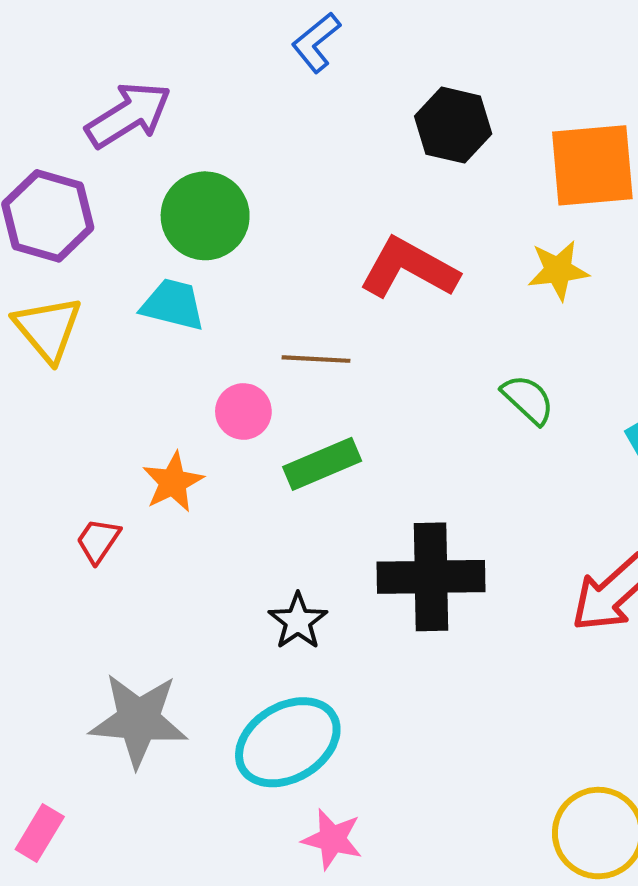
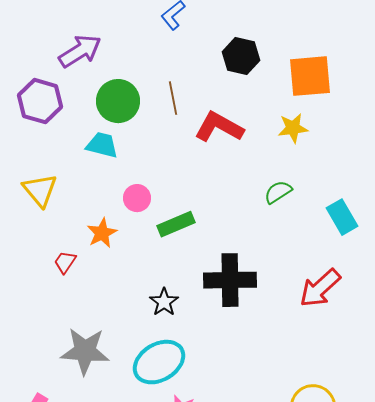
yellow triangle: (48, 329) -> (40, 190), moved
brown line: (316, 359) -> (173, 98), moved, turned 76
green semicircle: (528, 399) -> (278, 192), turned -76

